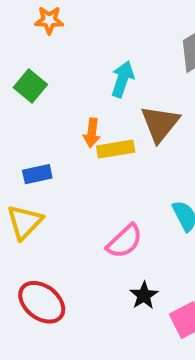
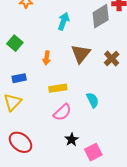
cyan arrow: (122, 79) -> (63, 21), moved
green square: (30, 86) -> (15, 43), moved
yellow rectangle: (116, 149) -> (58, 88), moved

